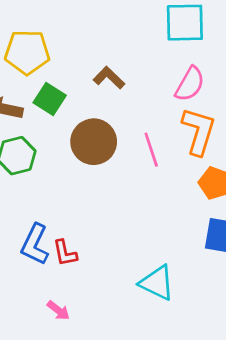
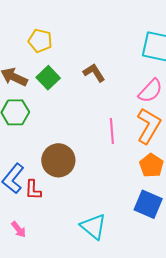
yellow pentagon: (27, 52) -> (40, 41), size x0.7
brown circle: (94, 142) -> (58, 160), moved

